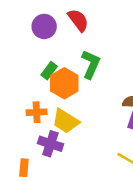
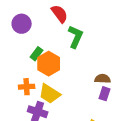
purple circle: (44, 26) -> (22, 24), moved
green L-shape: (91, 64) -> (76, 37), moved

